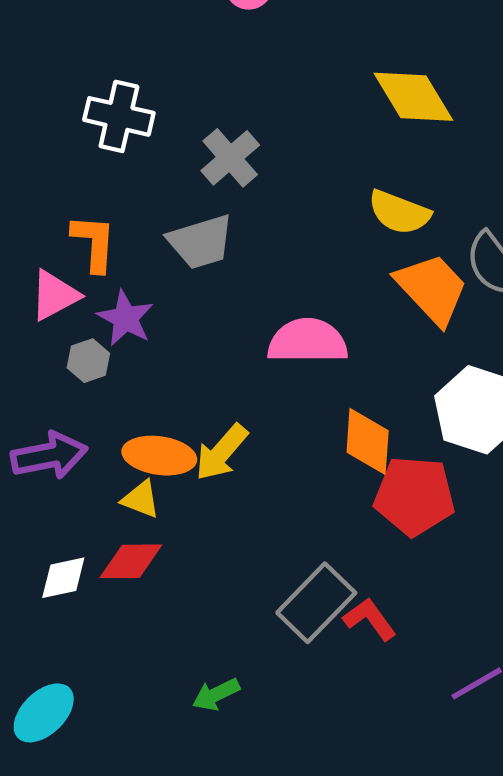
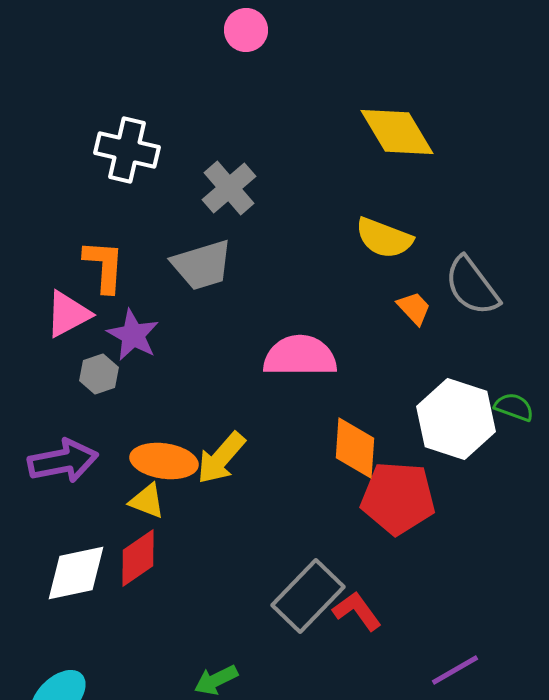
orange trapezoid: (432, 289) -> (414, 308), size x0.5
red diamond: (131, 561) -> (138, 558), turned -34
white diamond: (63, 578) -> (76, 573), size x1.4

